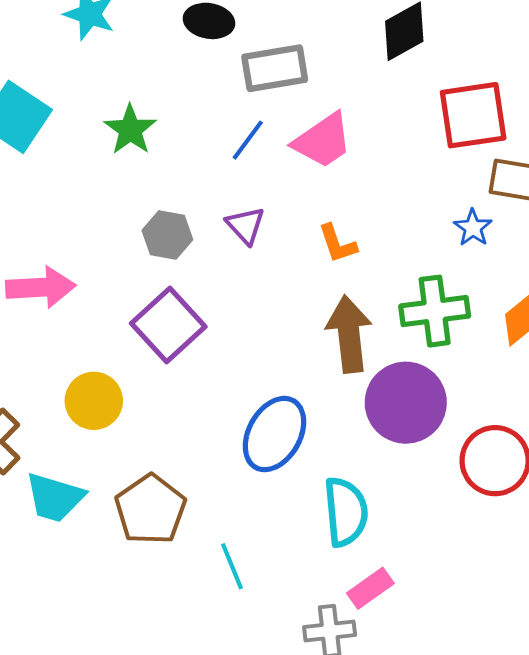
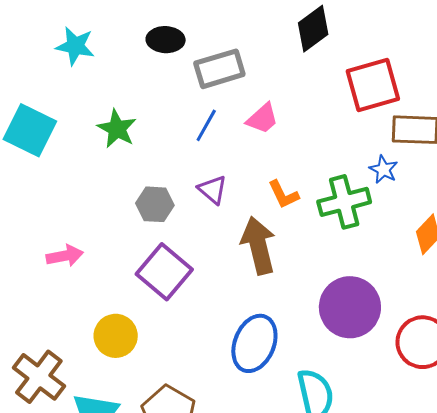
pink trapezoid: (323, 141) -> (262, 119), size x0.7
pink arrow: (41, 287) -> (65, 256), size x0.7
green cross: (435, 311) -> (344, 202), moved
brown arrow: (349, 334) -> (258, 246), moved

